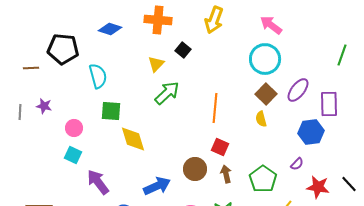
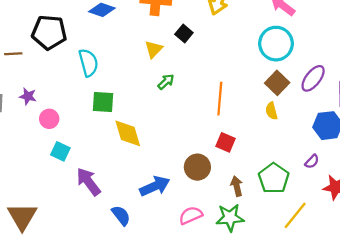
green arrow: (167, 93) -> (166, 82), size x0.6
pink circle: (74, 128) -> (49, 119), moved
brown arrow: (226, 174) -> (237, 186), moved

